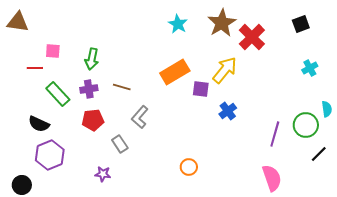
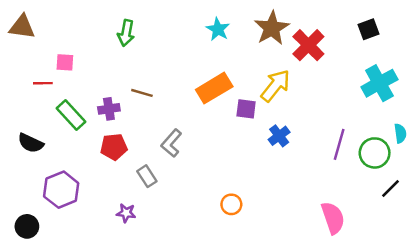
green arrow: (92, 59) -> (126, 33), moved
cyan cross: (310, 68) -> (379, 83), size x1.8
brown line: (122, 87) -> (142, 93), moved
black semicircle: (39, 124) -> (31, 143), moved
purple line: (275, 134) -> (339, 144), moved

